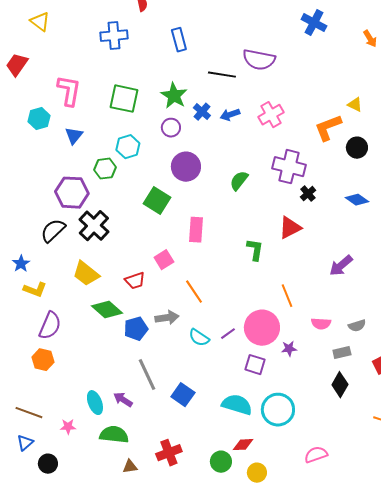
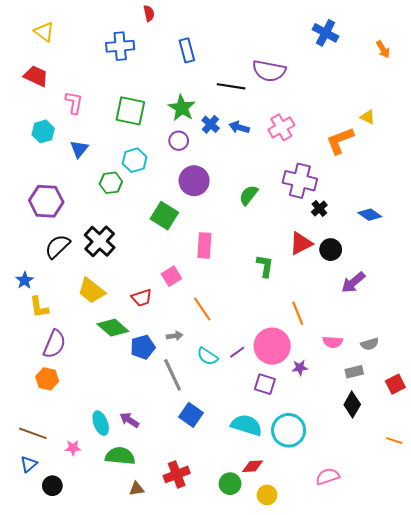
red trapezoid: (17, 65) -> (36, 76), moved, turned 80
pink L-shape: (69, 91) -> (74, 103), size x0.7
blue arrow: (230, 115) -> (239, 127), turned 36
black circle: (357, 148) -> (331, 250), moved
purple hexagon: (72, 193) -> (46, 201), moved
yellow L-shape: (35, 290) -> (39, 307), turned 60
gray arrow: (167, 318) -> (175, 336), size x0.7
gray line: (147, 375) -> (173, 375), moved

